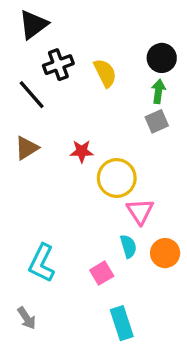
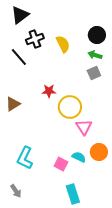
green arrow: (158, 91) -> (95, 55), turned -80
brown triangle: (27, 148) -> (13, 104), moved
cyan semicircle: (128, 246) -> (79, 157), moved, turned -48
pink square: (102, 273) -> (61, 164), turned -32

